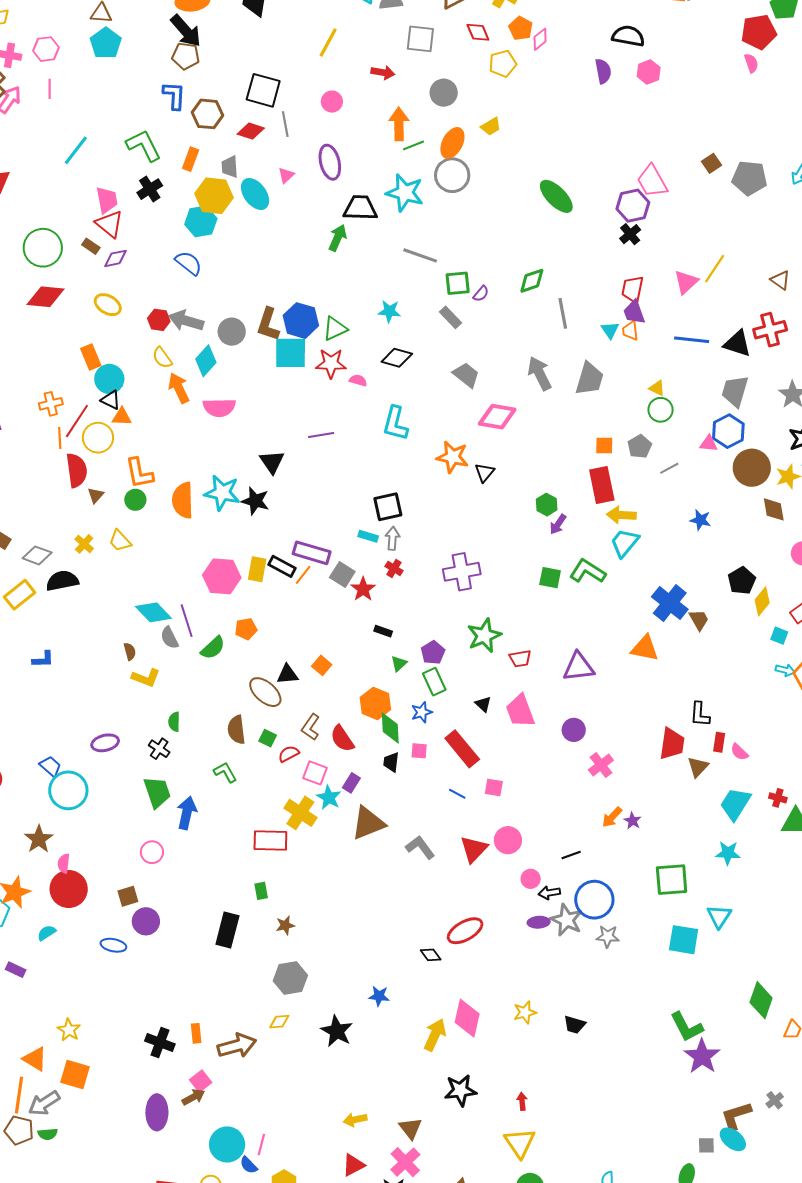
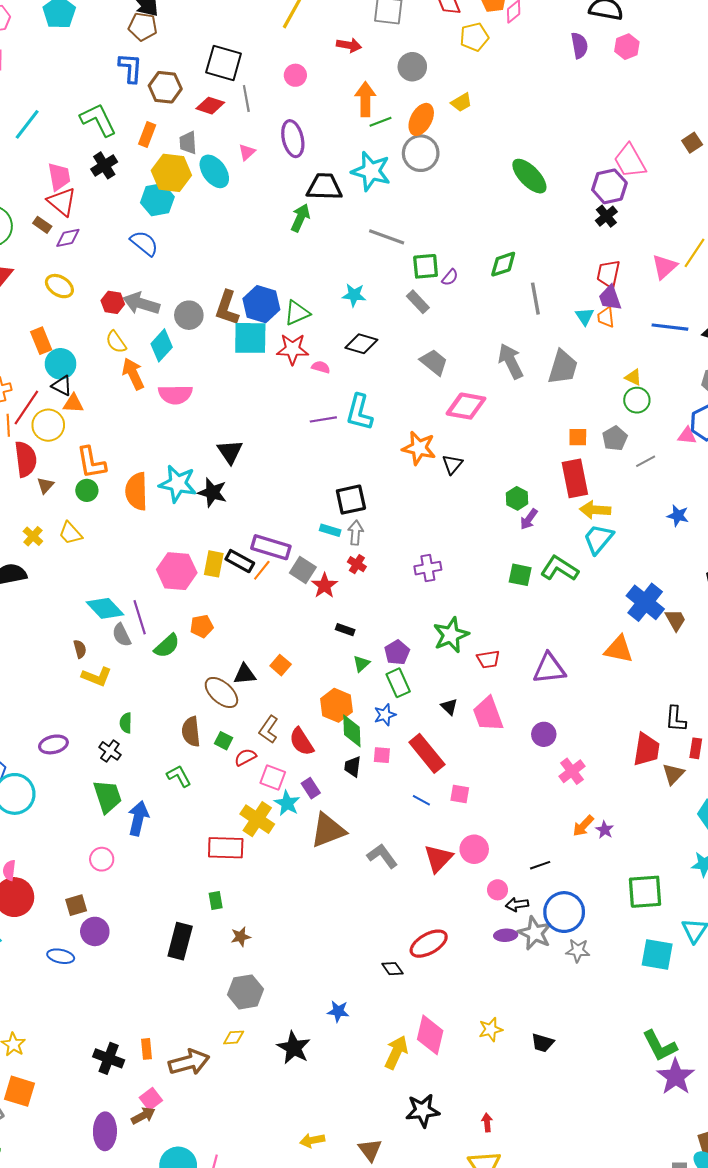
purple line: (321, 435) -> (323, 419), moved
purple cross: (462, 572) -> (428, 568), size x0.7
purple rectangle: (351, 783) -> (311, 788), turned -66

